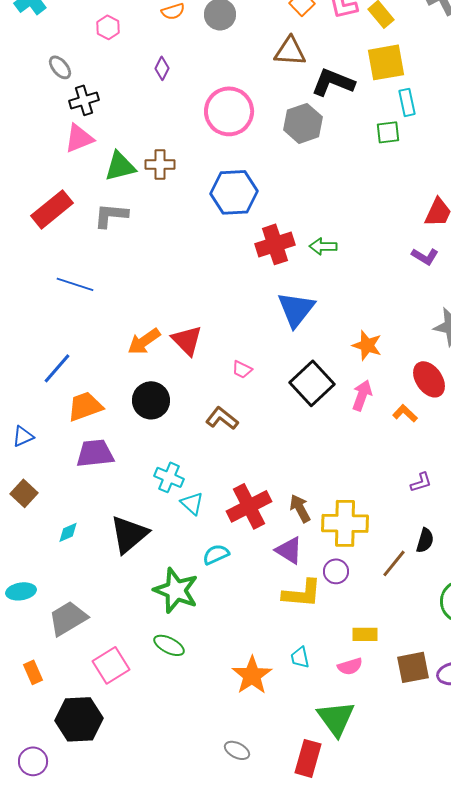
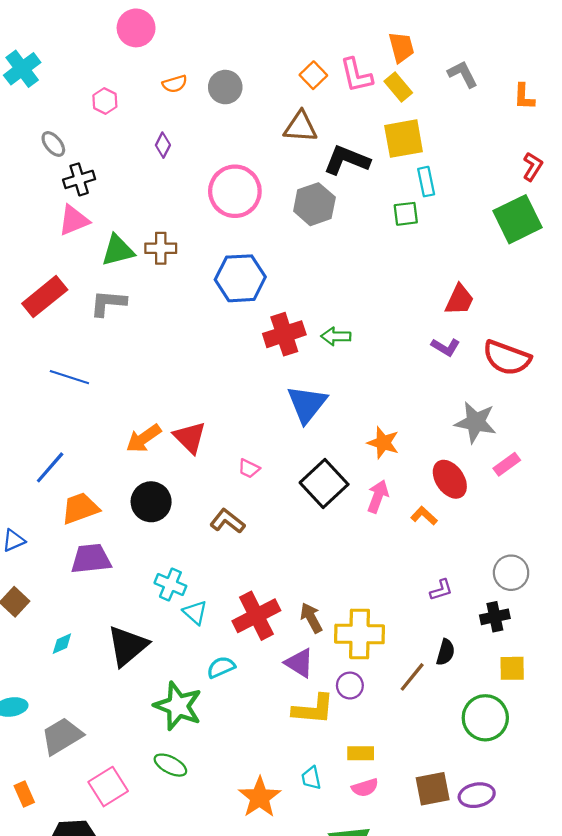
yellow rectangle: (365, 634) -> (361, 753), moved

